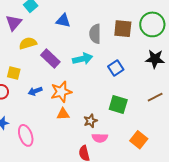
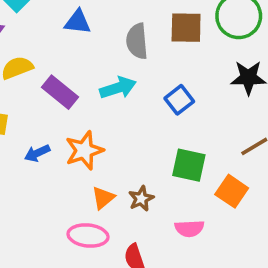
orange triangle: (63, 114) -> (103, 198), moved, turned -32
pink ellipse: (26, 135) -> (88, 235), moved, turned -60
pink semicircle: (100, 138) -> (189, 228), moved
orange square: (139, 140) -> (232, 191), moved

